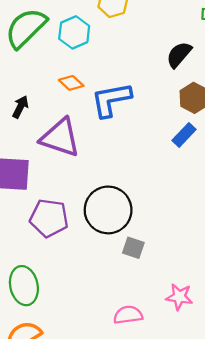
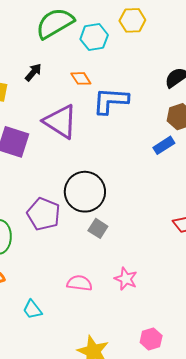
black arrow: (20, 107) -> (33, 72), moved
purple pentagon: (49, 218) -> (44, 214), moved

